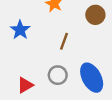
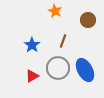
blue star: (20, 30) -> (32, 45), moved
gray circle: (58, 75) -> (58, 68), size x1.5

